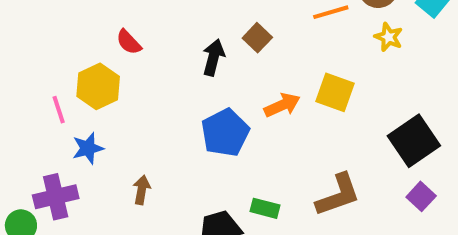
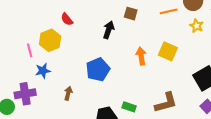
brown square: (257, 38) -> (131, 14), moved, turned -32
orange arrow: (282, 105) -> (141, 56), turned -78
blue pentagon: (225, 133) -> (98, 70), moved

